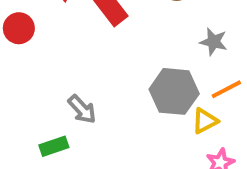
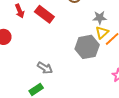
yellow triangle: (205, 121) -> (102, 32), moved

